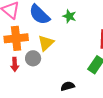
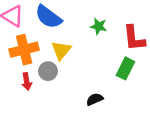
green star: (69, 16) -> (99, 26), moved

